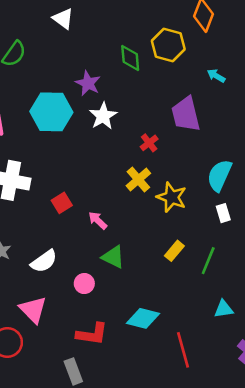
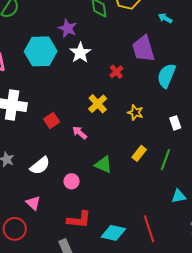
cyan semicircle: (219, 175) -> (166, 76), moved
yellow cross: (138, 179) -> (98, 104), moved
yellow star: (172, 197) -> (135, 112), size x0.7
green triangle: (113, 257) -> (103, 165), moved
pink triangle: (33, 310) -> (33, 203), size x0.7
cyan diamond: (143, 318) -> (113, 233), moved

